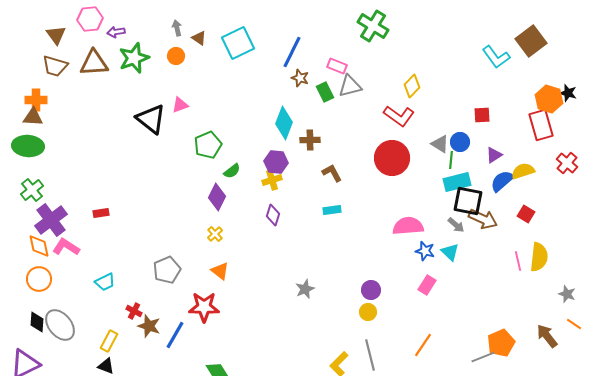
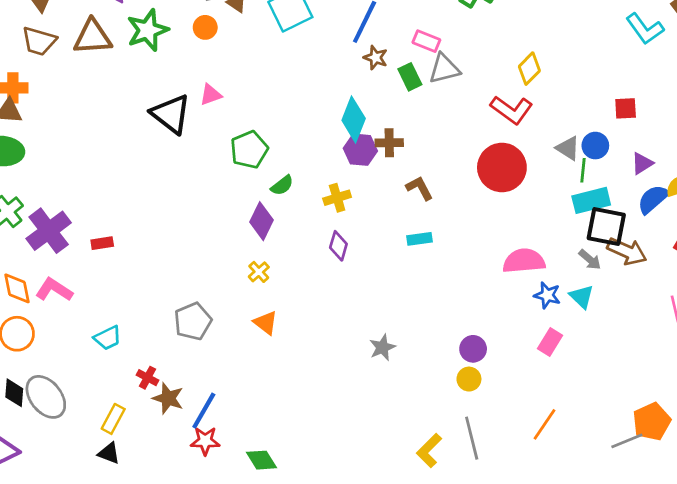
purple hexagon: (276, 162) -> (360, 150), moved
purple cross: (51, 220) -> (49, 231), moved
red star: (204, 307) -> (205, 441), moved, size x0.7

